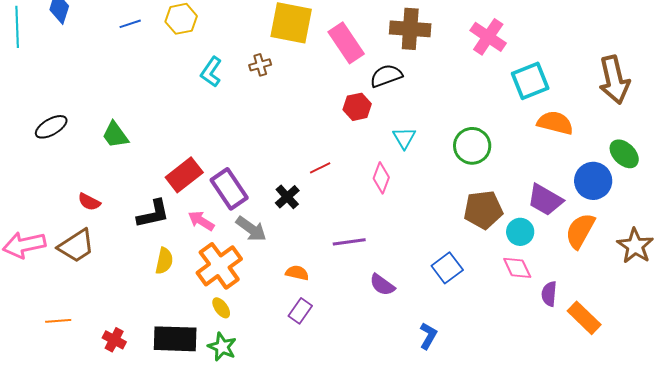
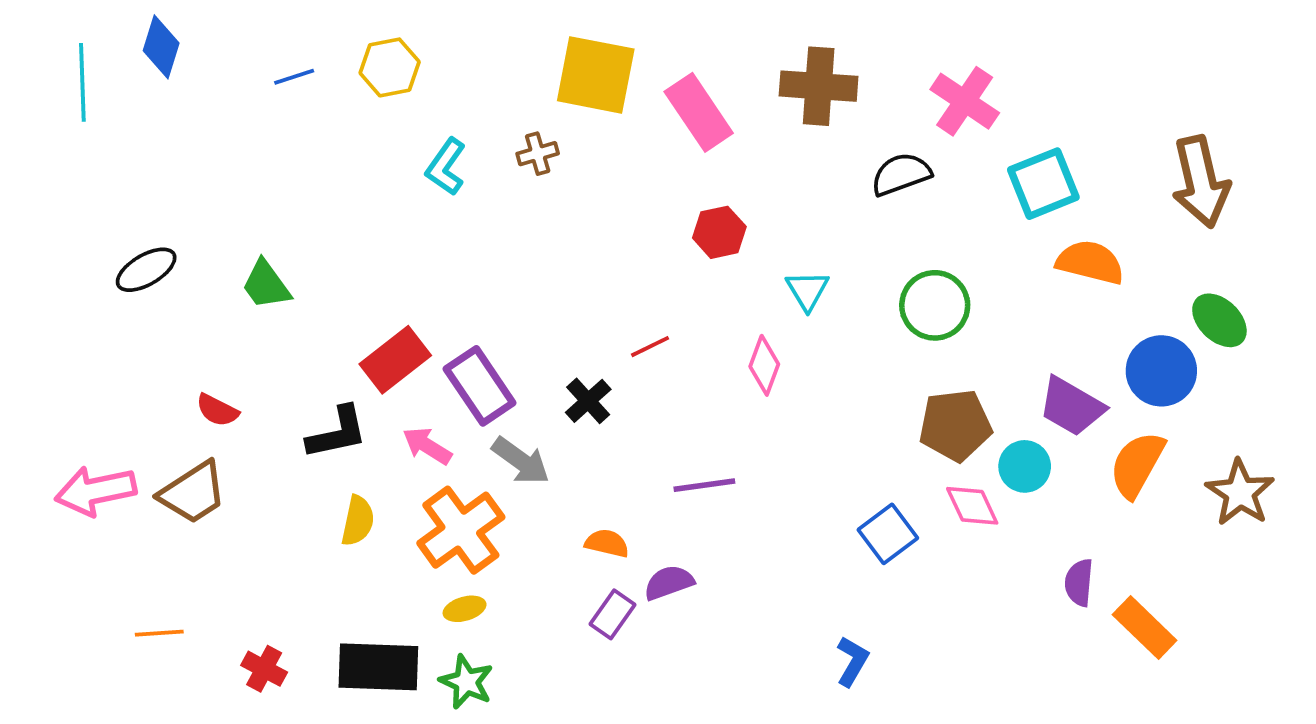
black semicircle: (386, 76) -> (901, 174), moved
pink diamond: (517, 268) -> (972, 506), moved
purple semicircle: (382, 285) -> (669, 583), moved, turned 124
yellow ellipse: (221, 308) -> (465, 609), turned -70

